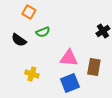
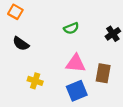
orange square: (29, 12) -> (15, 12), moved
green semicircle: (43, 32) -> (71, 28), moved

